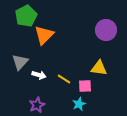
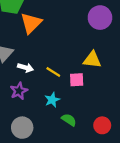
cyan star: (79, 104) -> (52, 100), moved
purple star: (37, 105) -> (19, 91), moved

